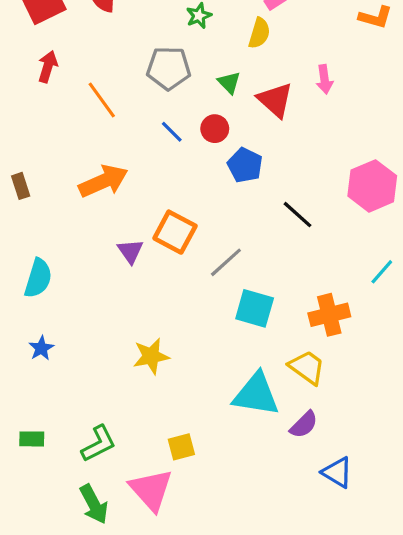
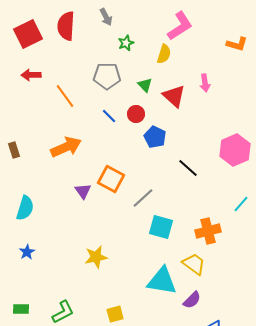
red arrow: (48, 67) -> (31, 75), turned -108

